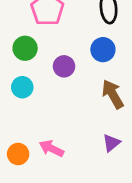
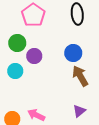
blue circle: (103, 50) -> (73, 53), moved
purple circle: (64, 66) -> (34, 56), moved

